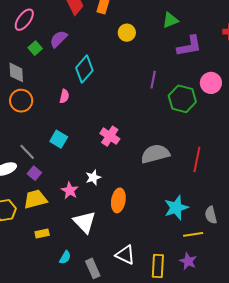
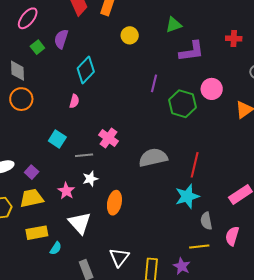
purple semicircle: (59, 39) -> (61, 39), turned -30
pink semicircle: (64, 96) -> (74, 101), moved
gray line: (27, 152) -> (84, 155), moved, turned -54
cyan star: (176, 208) -> (187, 196), moved
yellow rectangle: (42, 234) -> (37, 233), size x1.5
yellow line: (193, 234) -> (199, 246), moved
white triangle: (125, 255) -> (119, 257), turned 40
cyan semicircle: (65, 257) -> (56, 248), moved

